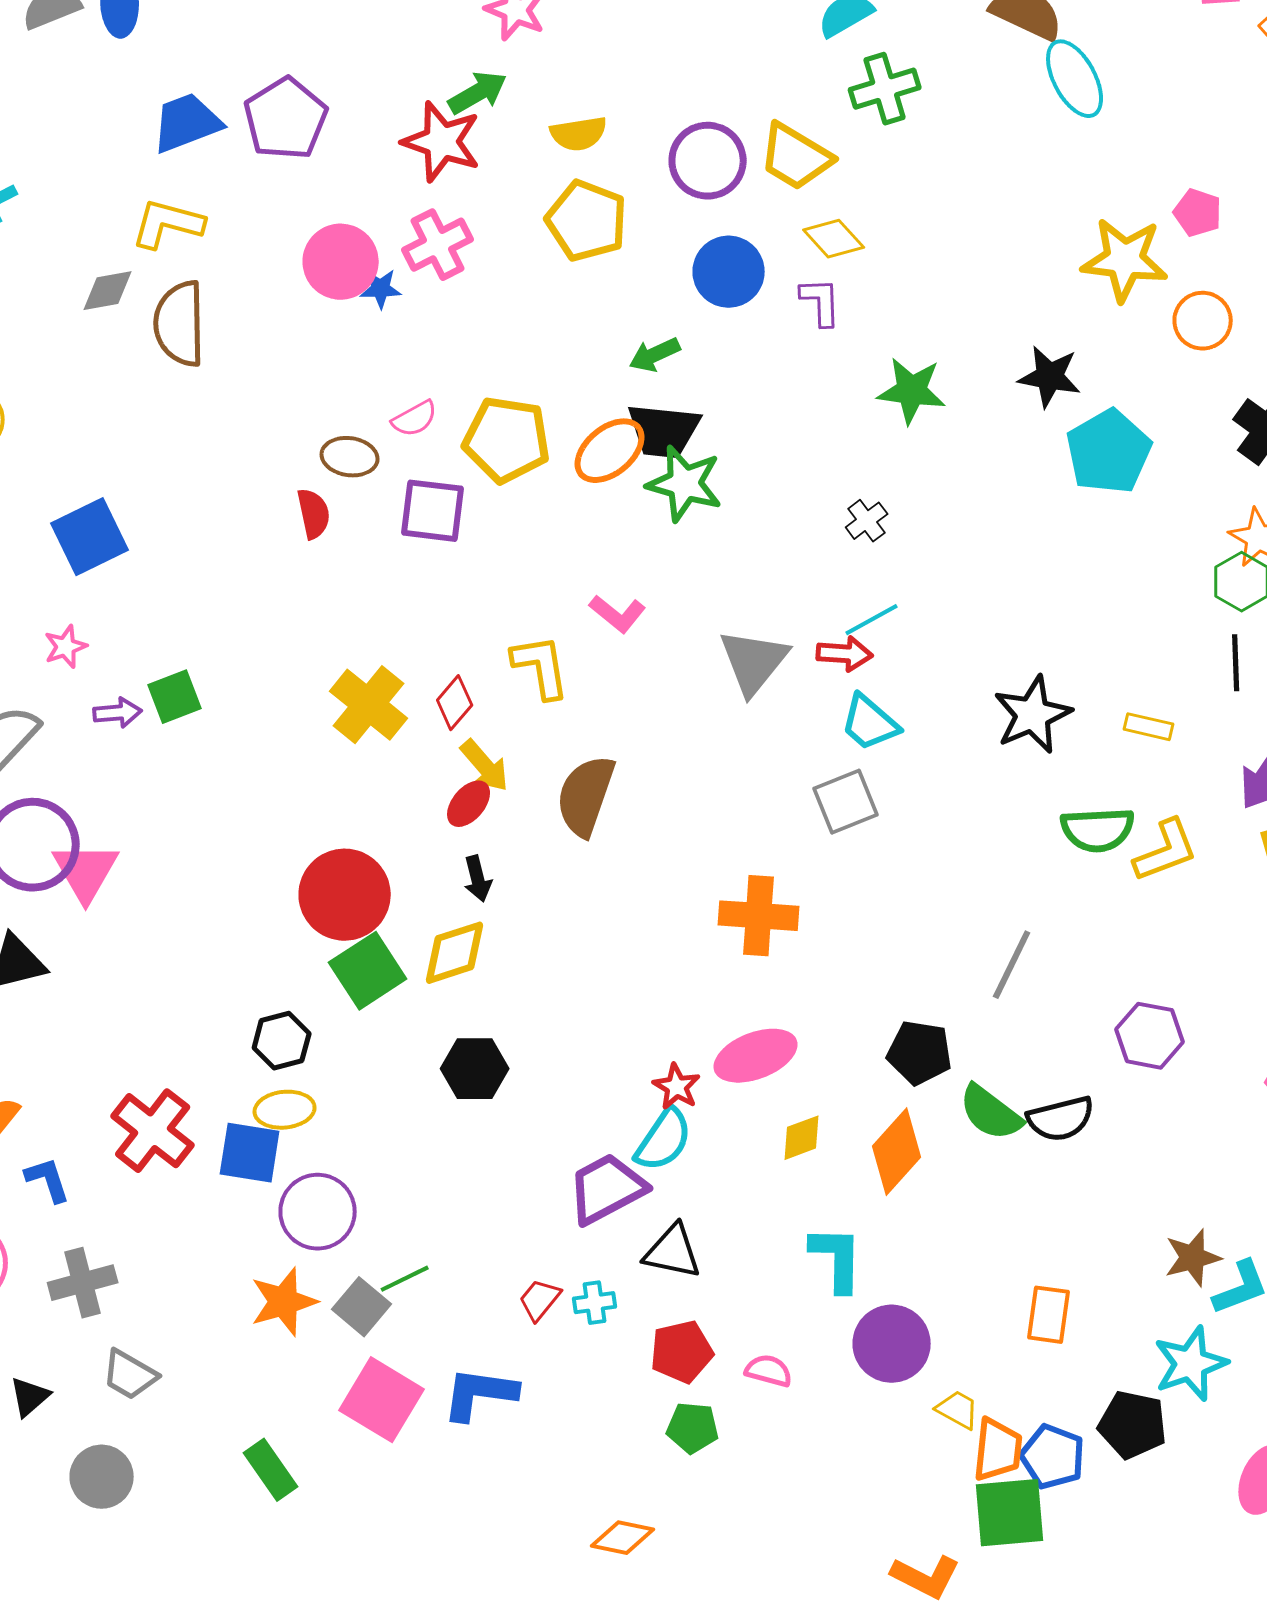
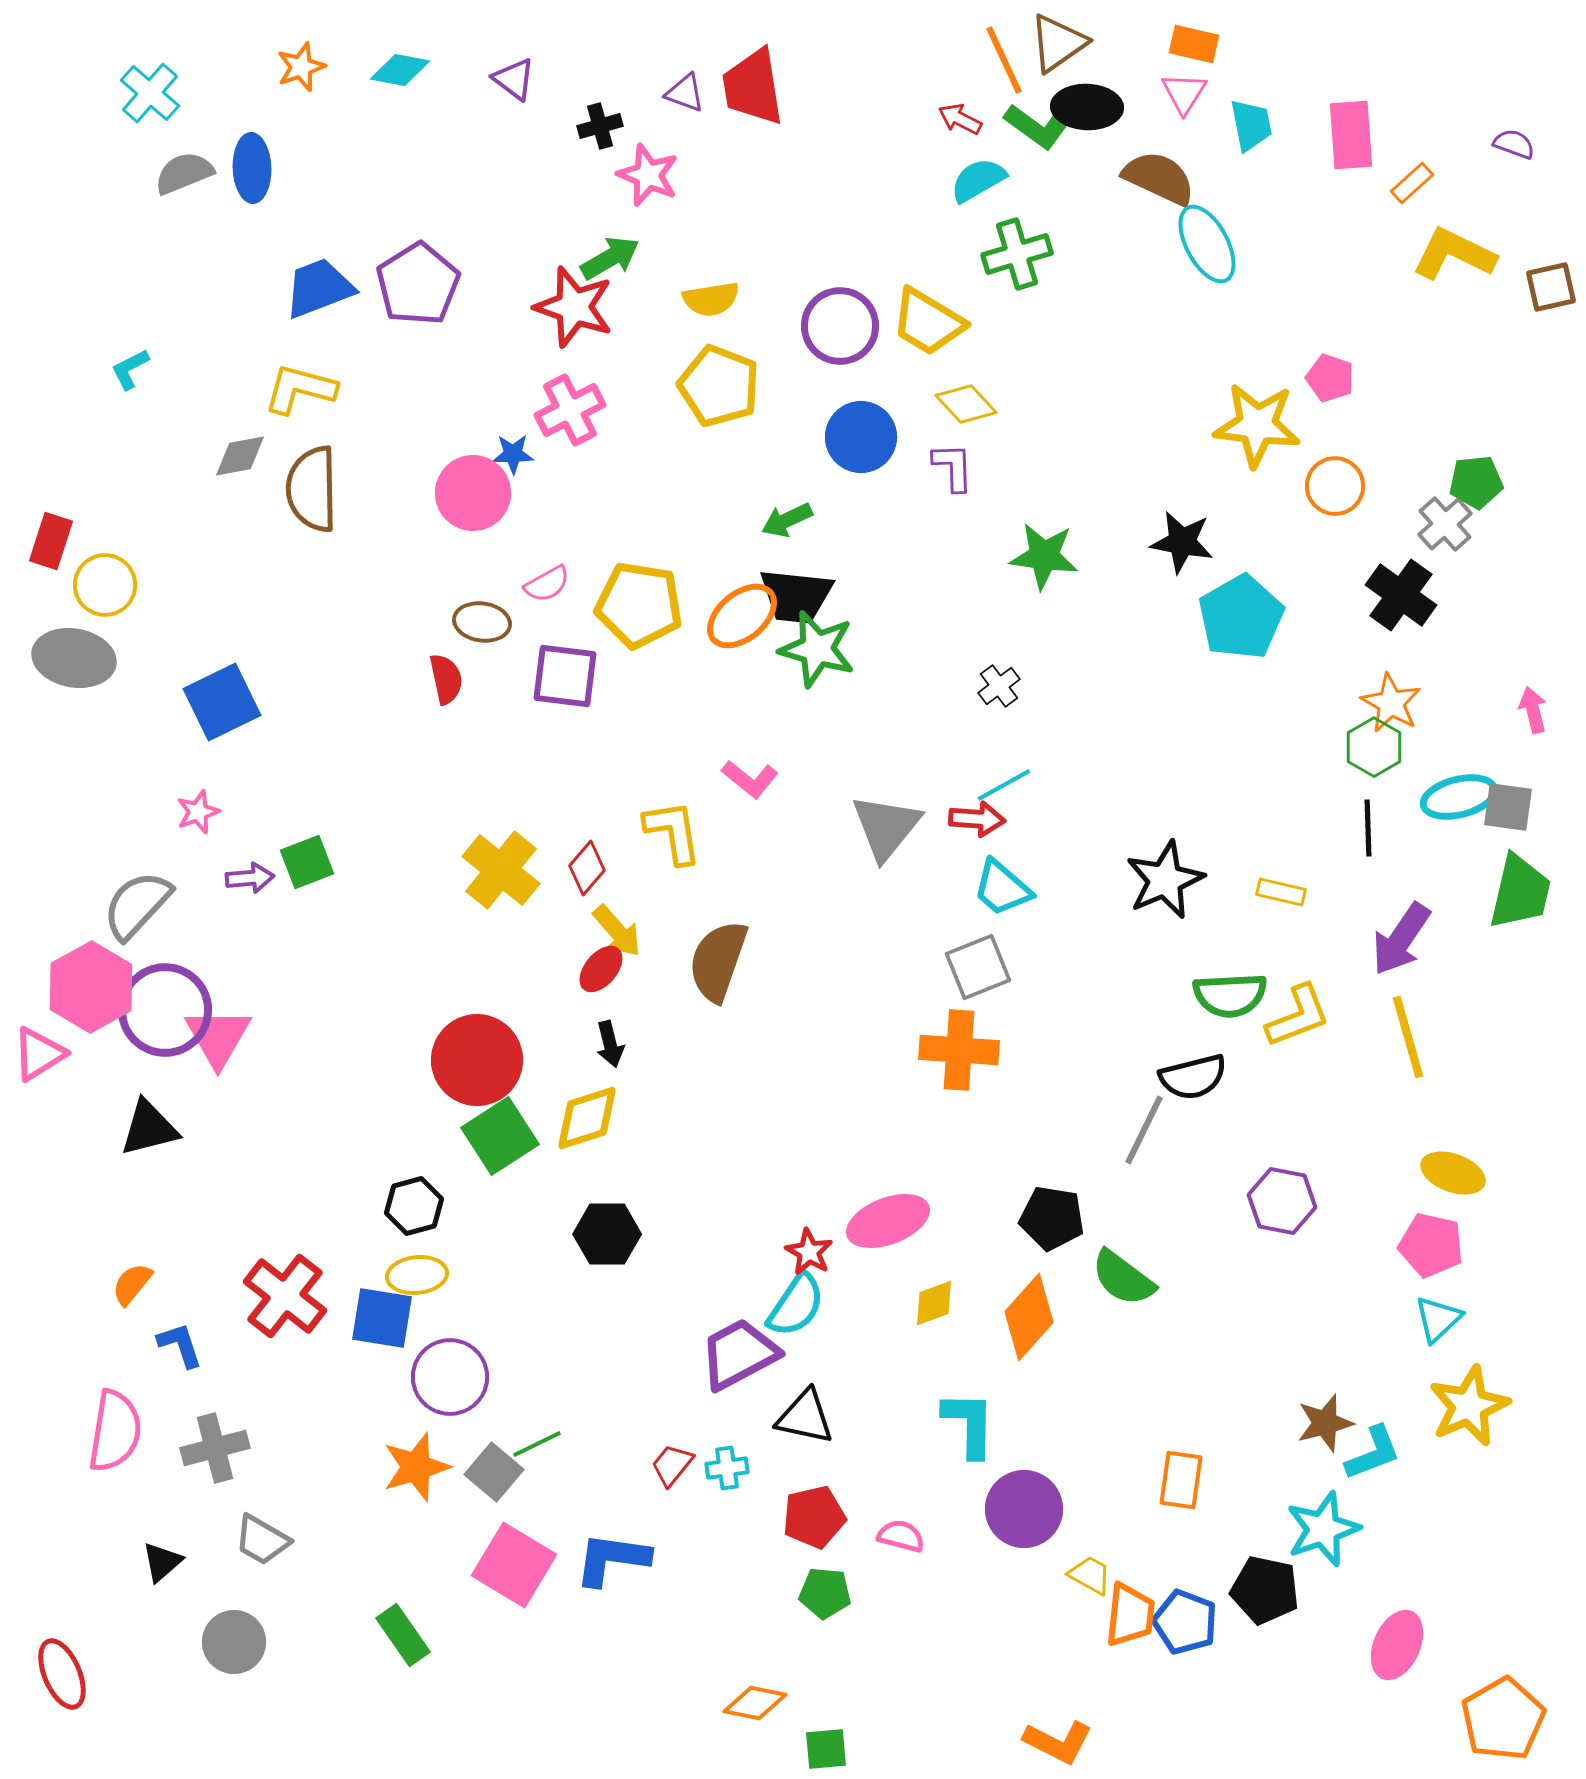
pink circle: (341, 262) -> (473, 493), moved
orange cross: (759, 916) -> (959, 1050), moved
black semicircle: (1061, 1119) -> (1193, 1077), moved
green square: (1010, 1513) -> (826, 1749), moved, size x0.6

